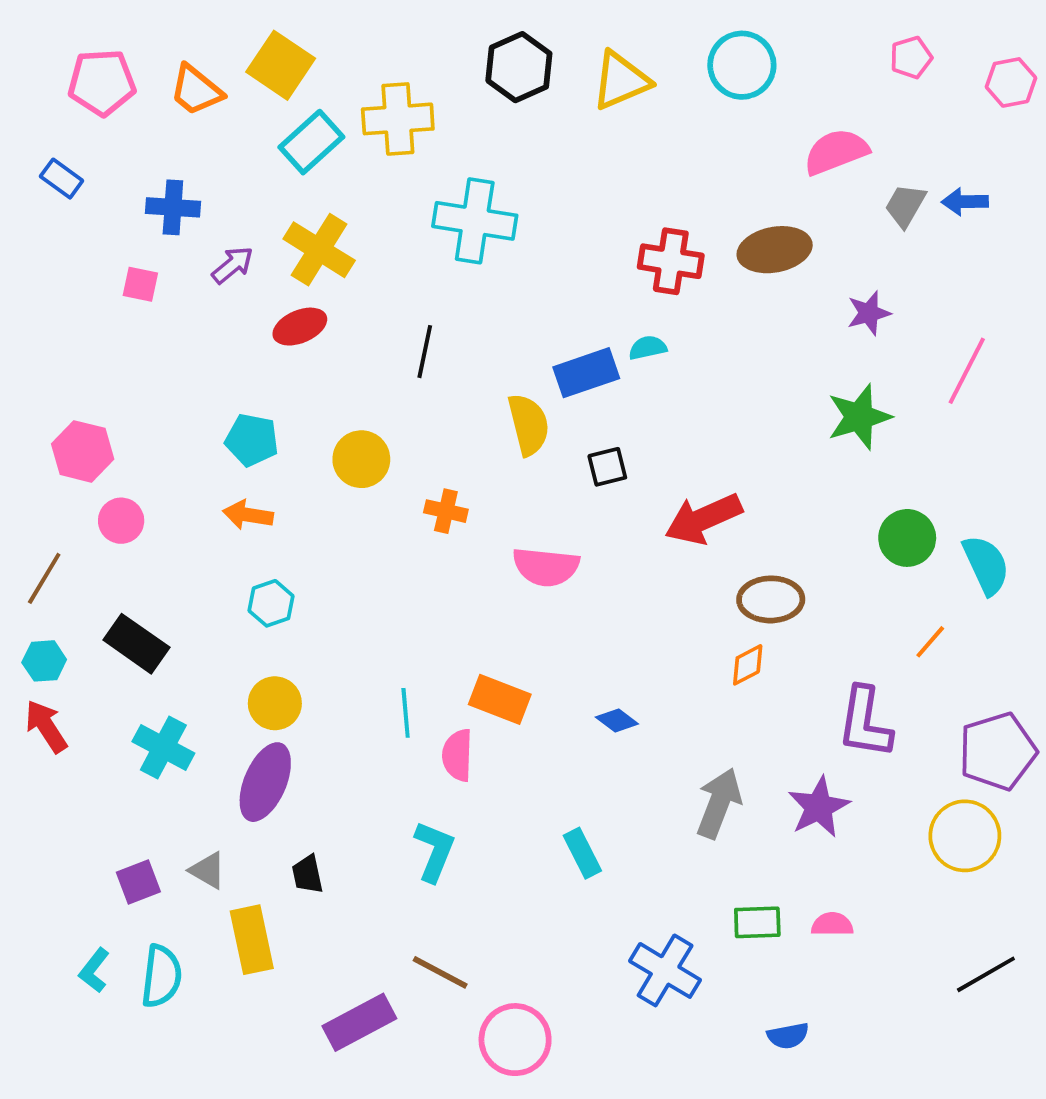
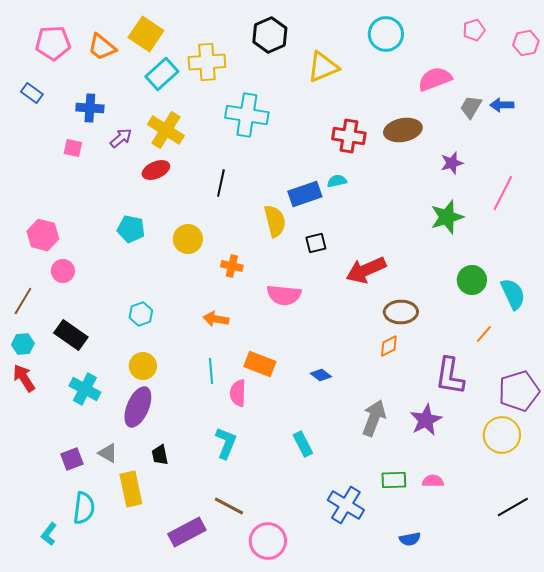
yellow triangle: (621, 81) -> (323, 67), moved
orange arrow: (248, 515) -> (216, 319), moved
cyan L-shape: (94, 970) -> (49, 534), moved

